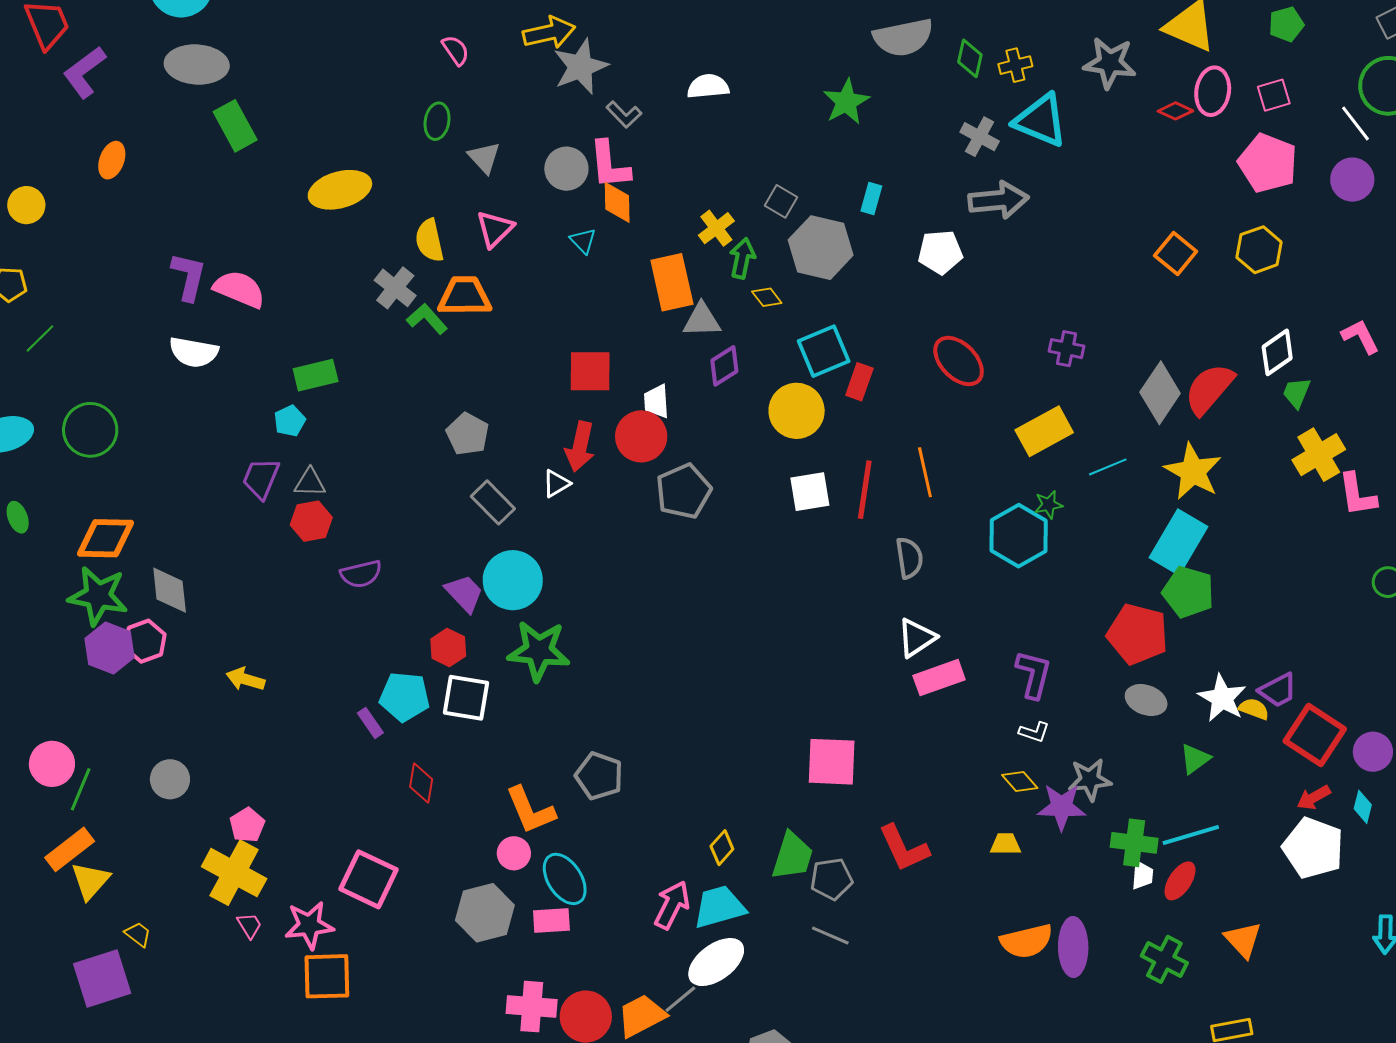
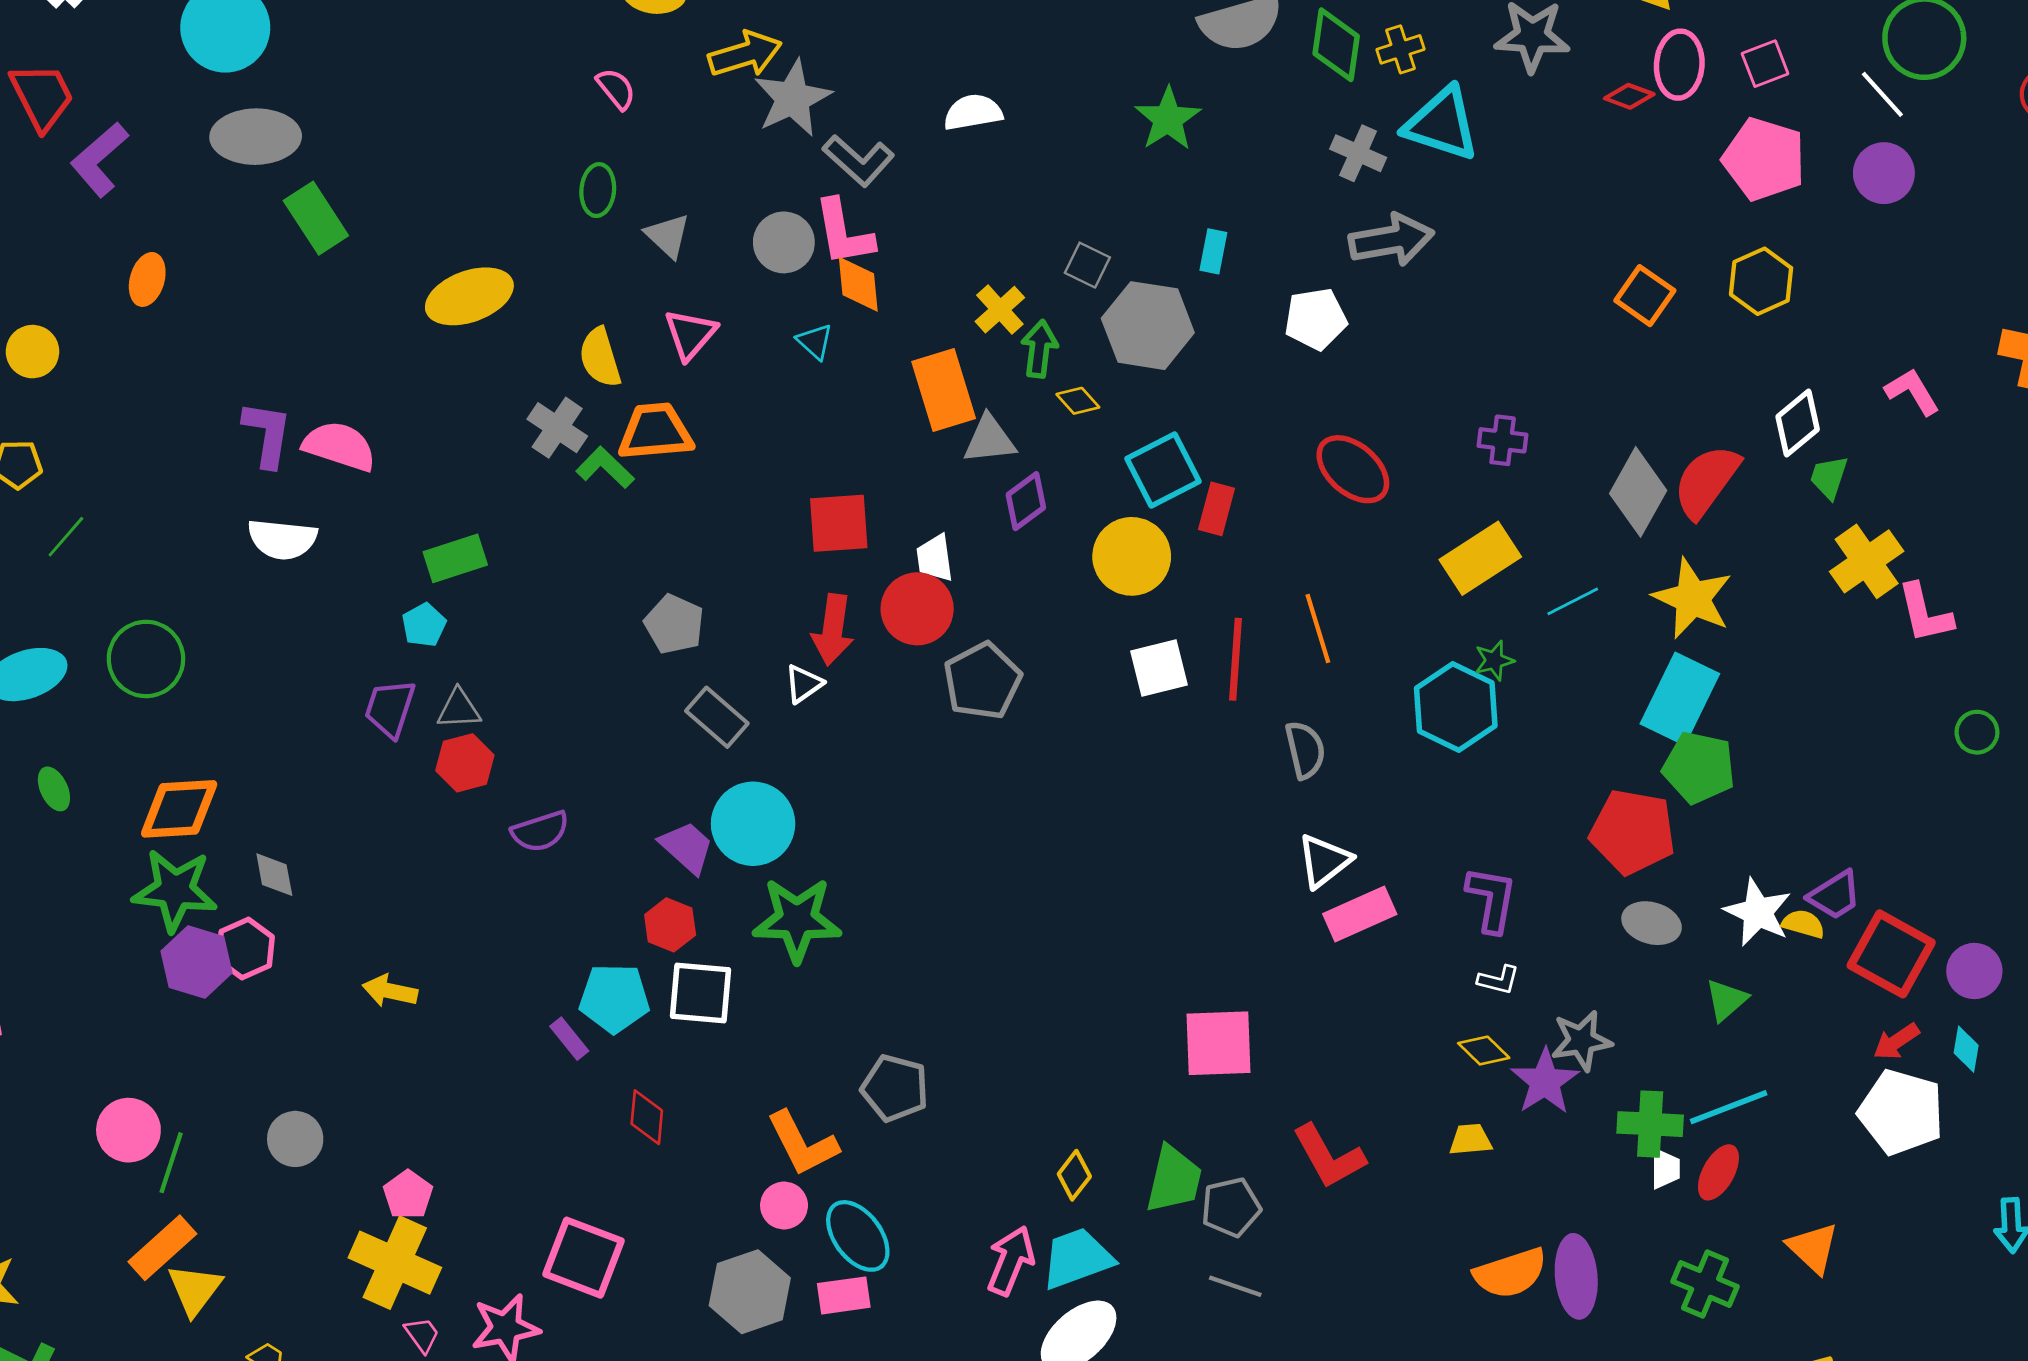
green diamond: (970, 58) -> (1336, 45), size x1.4
gray L-shape: (624, 114) -> (858, 160), size x1.4
gray diamond: (170, 590) -> (274, 875), size x0.7
purple star: (1062, 807) -> (1545, 1082), turned -30

